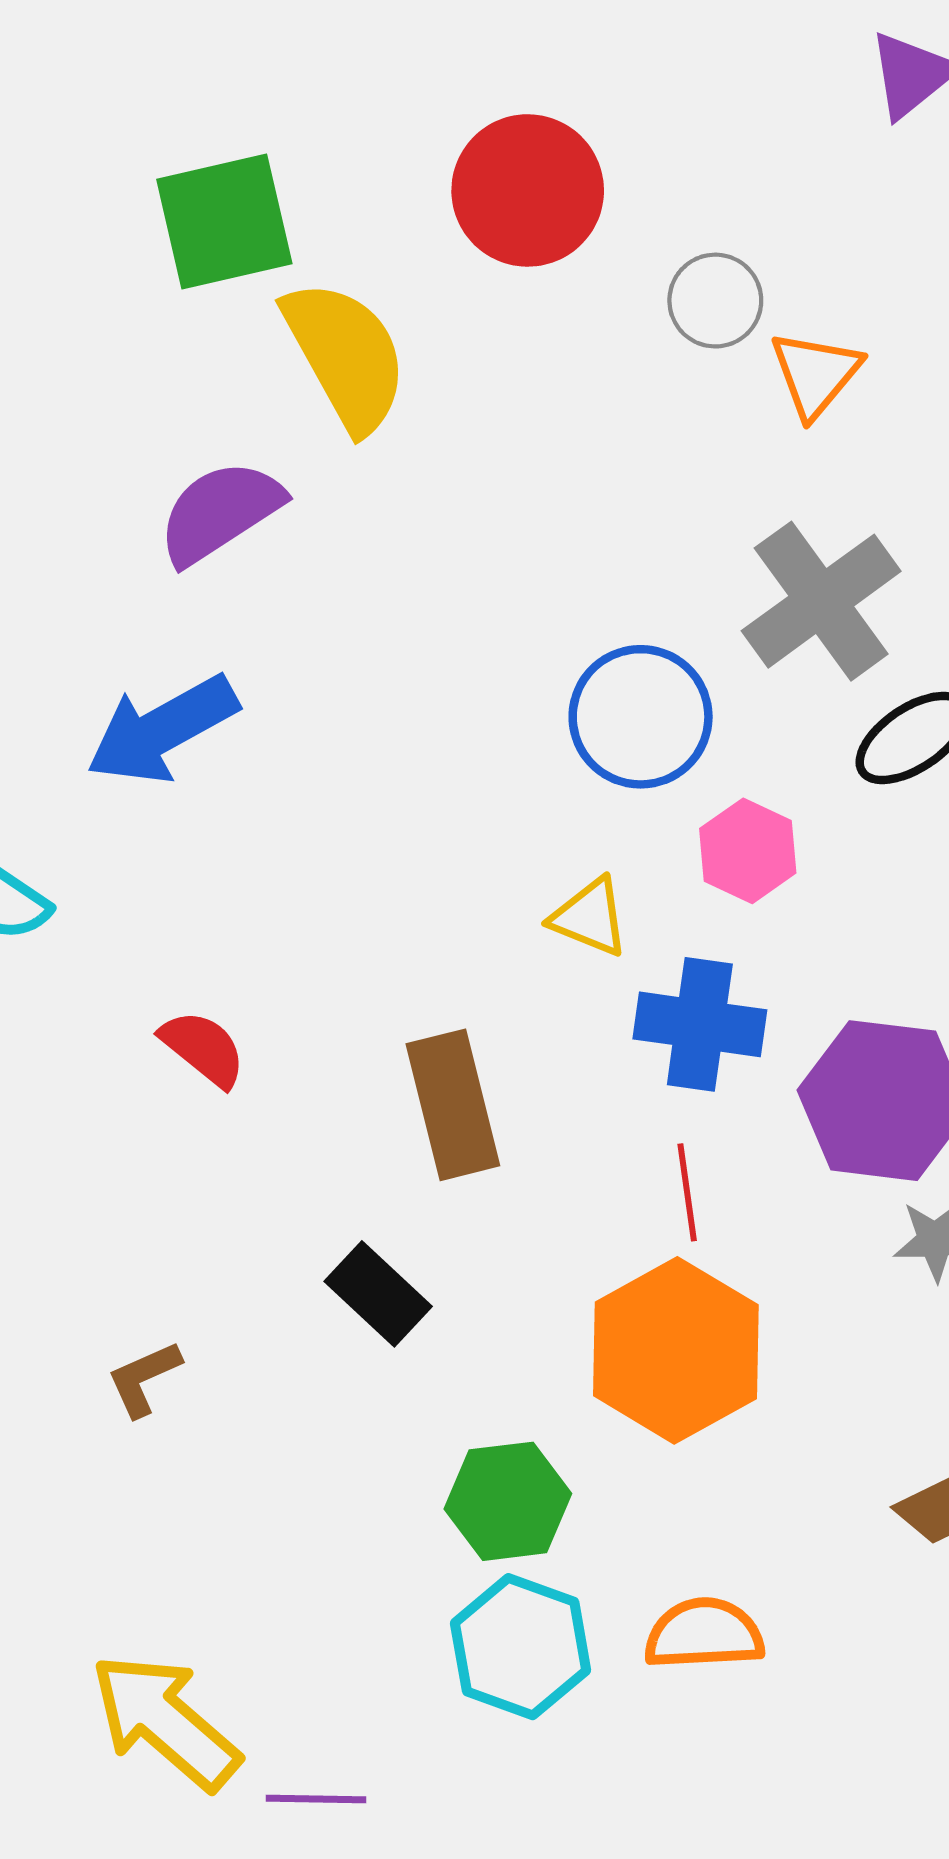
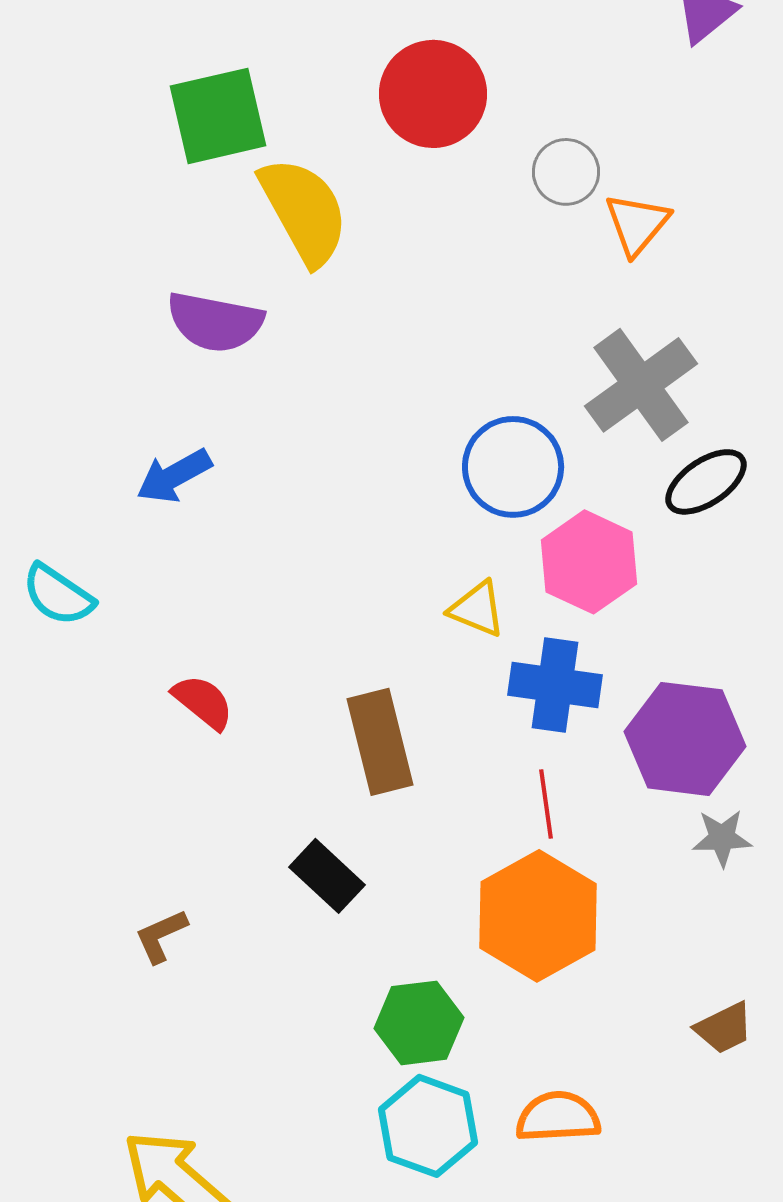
purple semicircle: (220, 512) -> (215, 322), turned -136
blue arrow: (162, 729) -> (174, 476), size x0.7
pink hexagon: (748, 851) -> (589, 562), size x1.4

